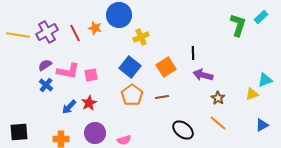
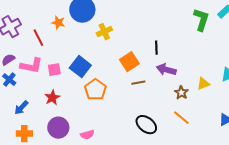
red line: (75, 33) -> (38, 38), moved
blue square: (130, 67) -> (80, 67), moved
yellow triangle: (252, 94) -> (203, 84), moved
brown line: (162, 97) -> (138, 83), moved
blue arrow: (69, 107) -> (21, 108), moved

